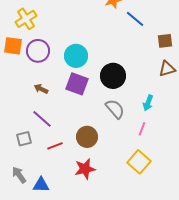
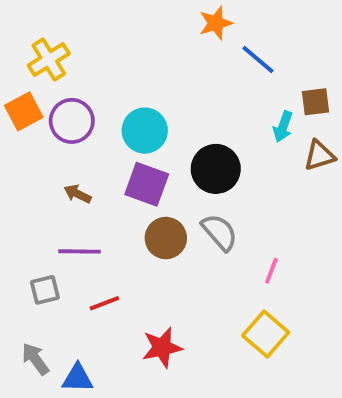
orange square: (13, 46) -> (24, 111), turned -36
cyan arrow: (148, 103) -> (283, 127), moved
purple line: (42, 119) -> (79, 251), turned -40
brown circle: (87, 137) -> (166, 238), moved

